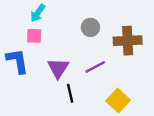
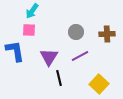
gray circle: (90, 27) -> (76, 32), moved
brown cross: (128, 41) -> (107, 34), size x0.7

